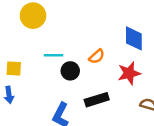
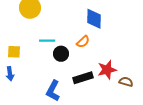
blue diamond: (134, 38) -> (94, 19), moved
red star: (129, 73) -> (107, 70), moved

